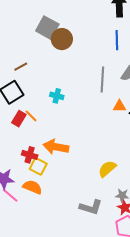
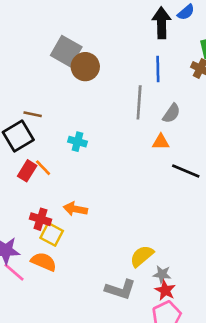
brown line: (21, 67) -> (33, 114), moved, turned 40
gray line: (102, 80) -> (139, 102), moved
orange triangle: (119, 106) -> (161, 142), moved
orange arrow: (56, 147) -> (75, 209), size x0.7
yellow semicircle: (107, 169) -> (142, 256), moved

